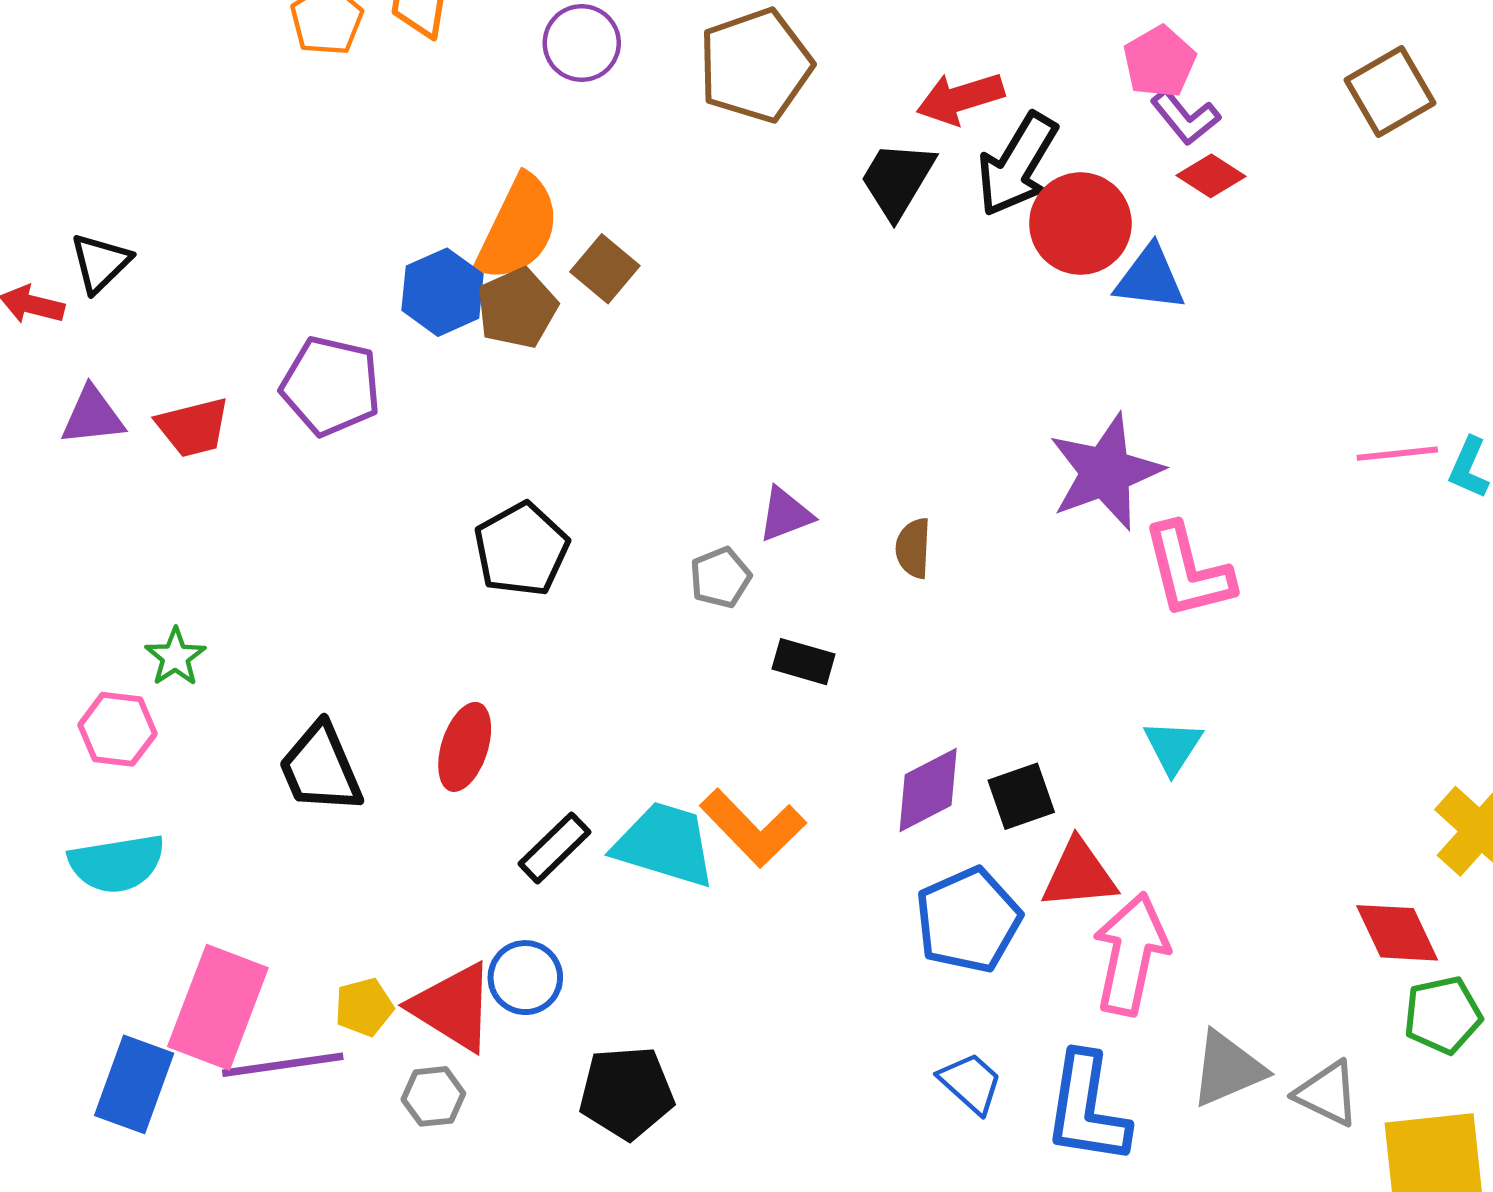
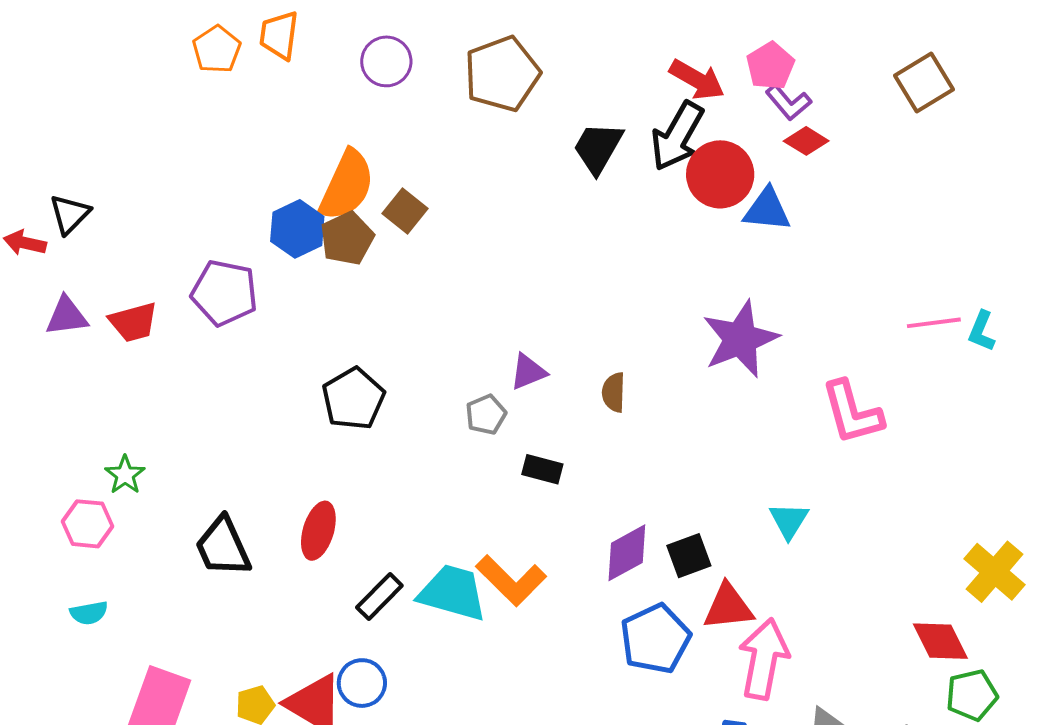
red arrow: (960, 98) -> (697, 80), moved, turned -132
pink L-shape: (1188, 571) -> (852, 412), moved
cyan semicircle: (117, 863) -> (89, 613), size x0.6

